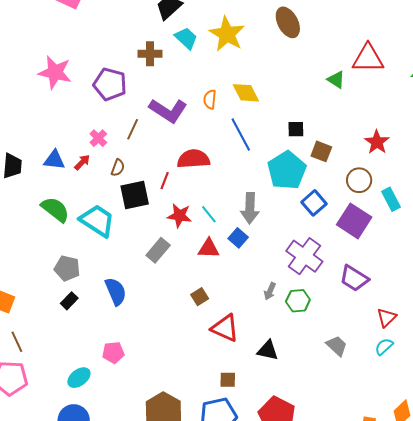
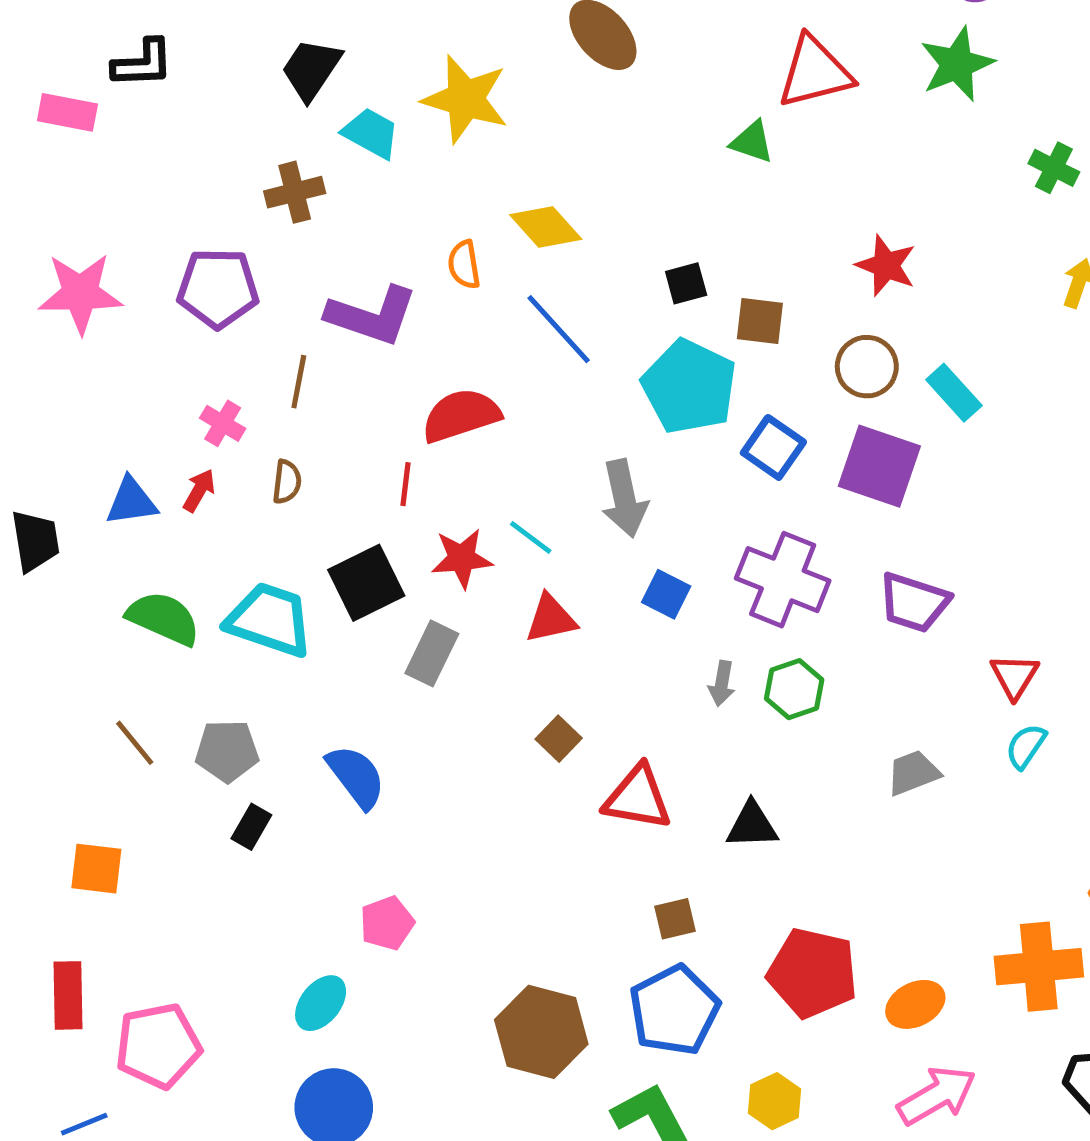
black square: (135, 195) -> (366, 583), moved
blue square: (238, 238) -> (666, 594), moved
brown line: (17, 342) -> (135, 743), moved
gray trapezoid: (337, 346) -> (913, 773), turned -50

